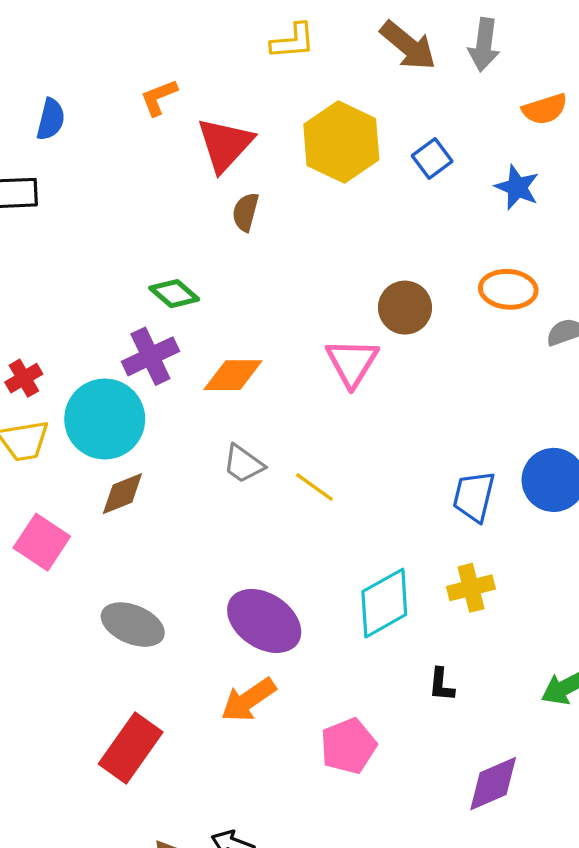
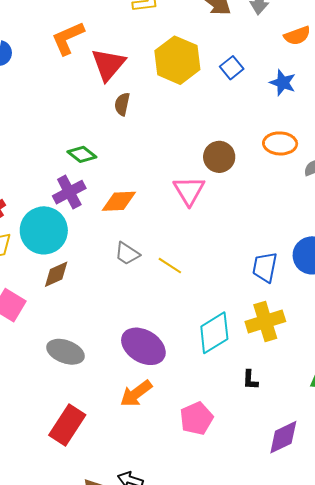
orange L-shape: (159, 97) -> (68, 38), size x1.5
yellow cross: (471, 588) -> (265, 322), size x1.4

